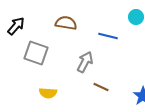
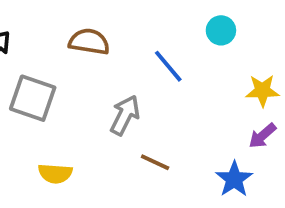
blue line: (108, 36) -> (168, 66), turned 36

